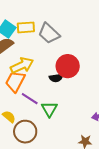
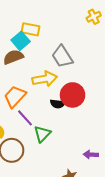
yellow rectangle: (26, 27) -> (30, 29), moved
yellow arrow: (22, 65) -> (45, 79), moved

